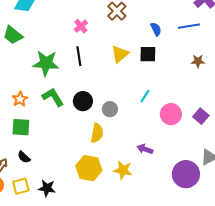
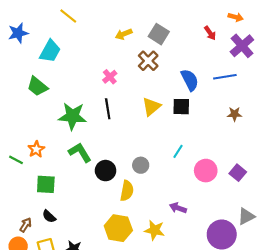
blue semicircle: (156, 29) -> (190, 80), size x1.5
orange star: (20, 99) -> (36, 149), moved
black circle: (83, 101) -> (106, 171), moved

